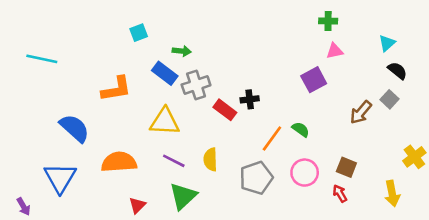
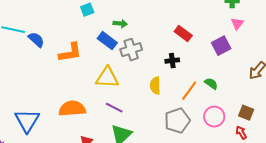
pink triangle: (335, 51) -> (237, 24), turned -40
red rectangle: (225, 110) -> (183, 34), moved
blue semicircle: (75, 128) -> (36, 40), moved, size x0.7
yellow semicircle: (210, 159) -> (155, 86), moved

